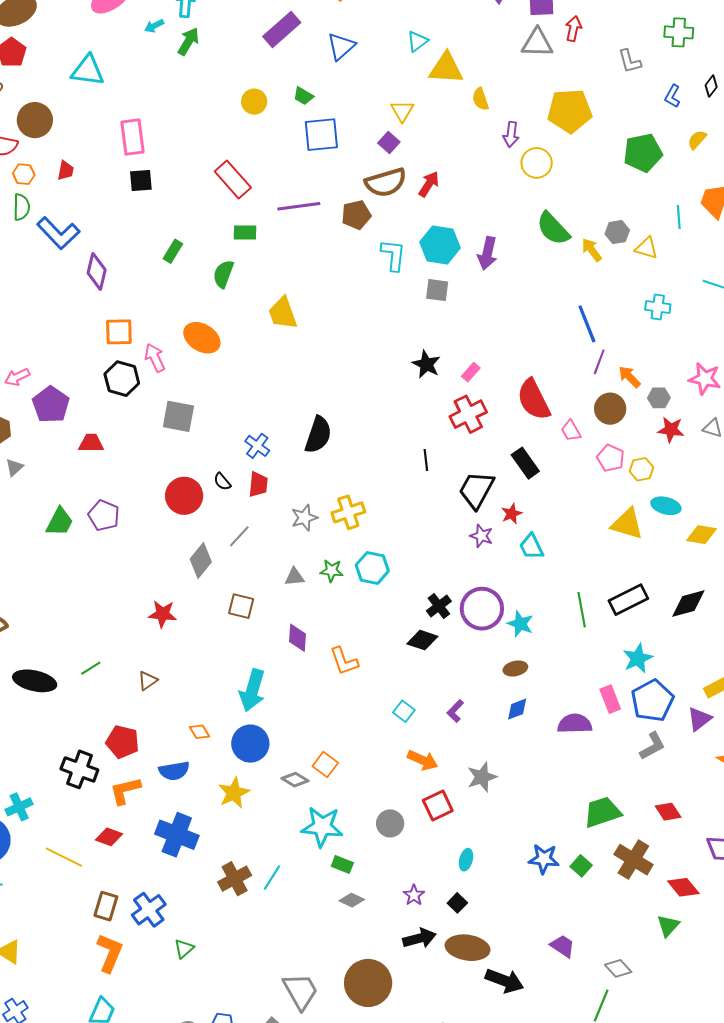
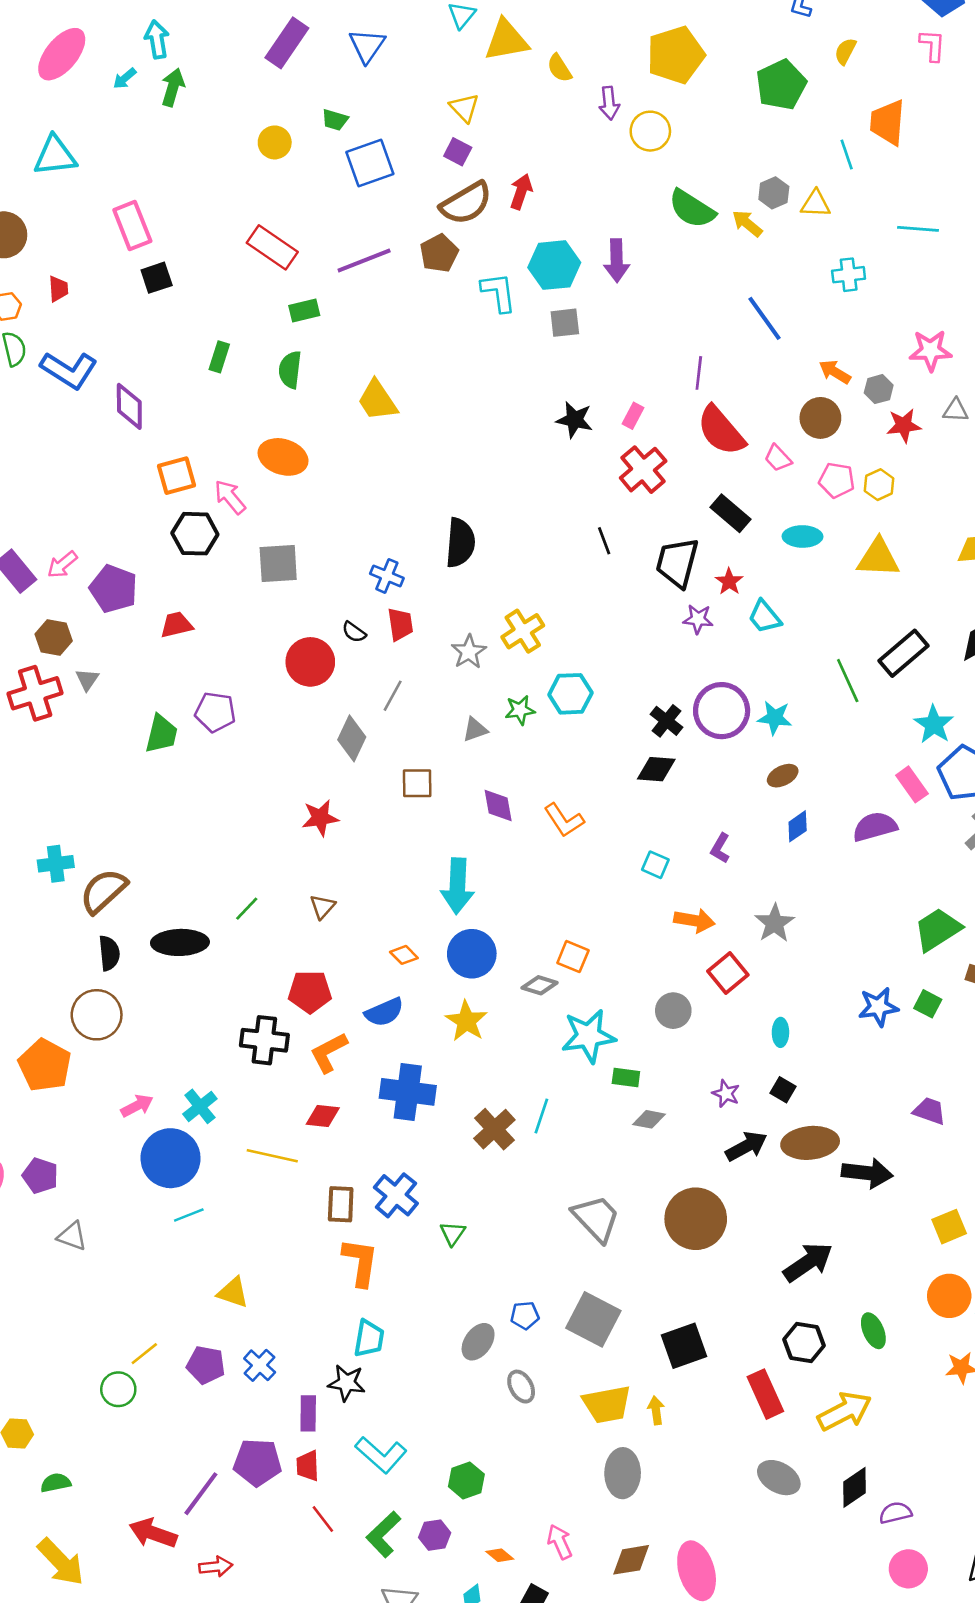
purple line: (599, 362) -> (699, 373), moved
cyan ellipse: (666, 506) -> (803, 536), moved
gray trapezoid: (300, 991) -> (596, 1218), moved

